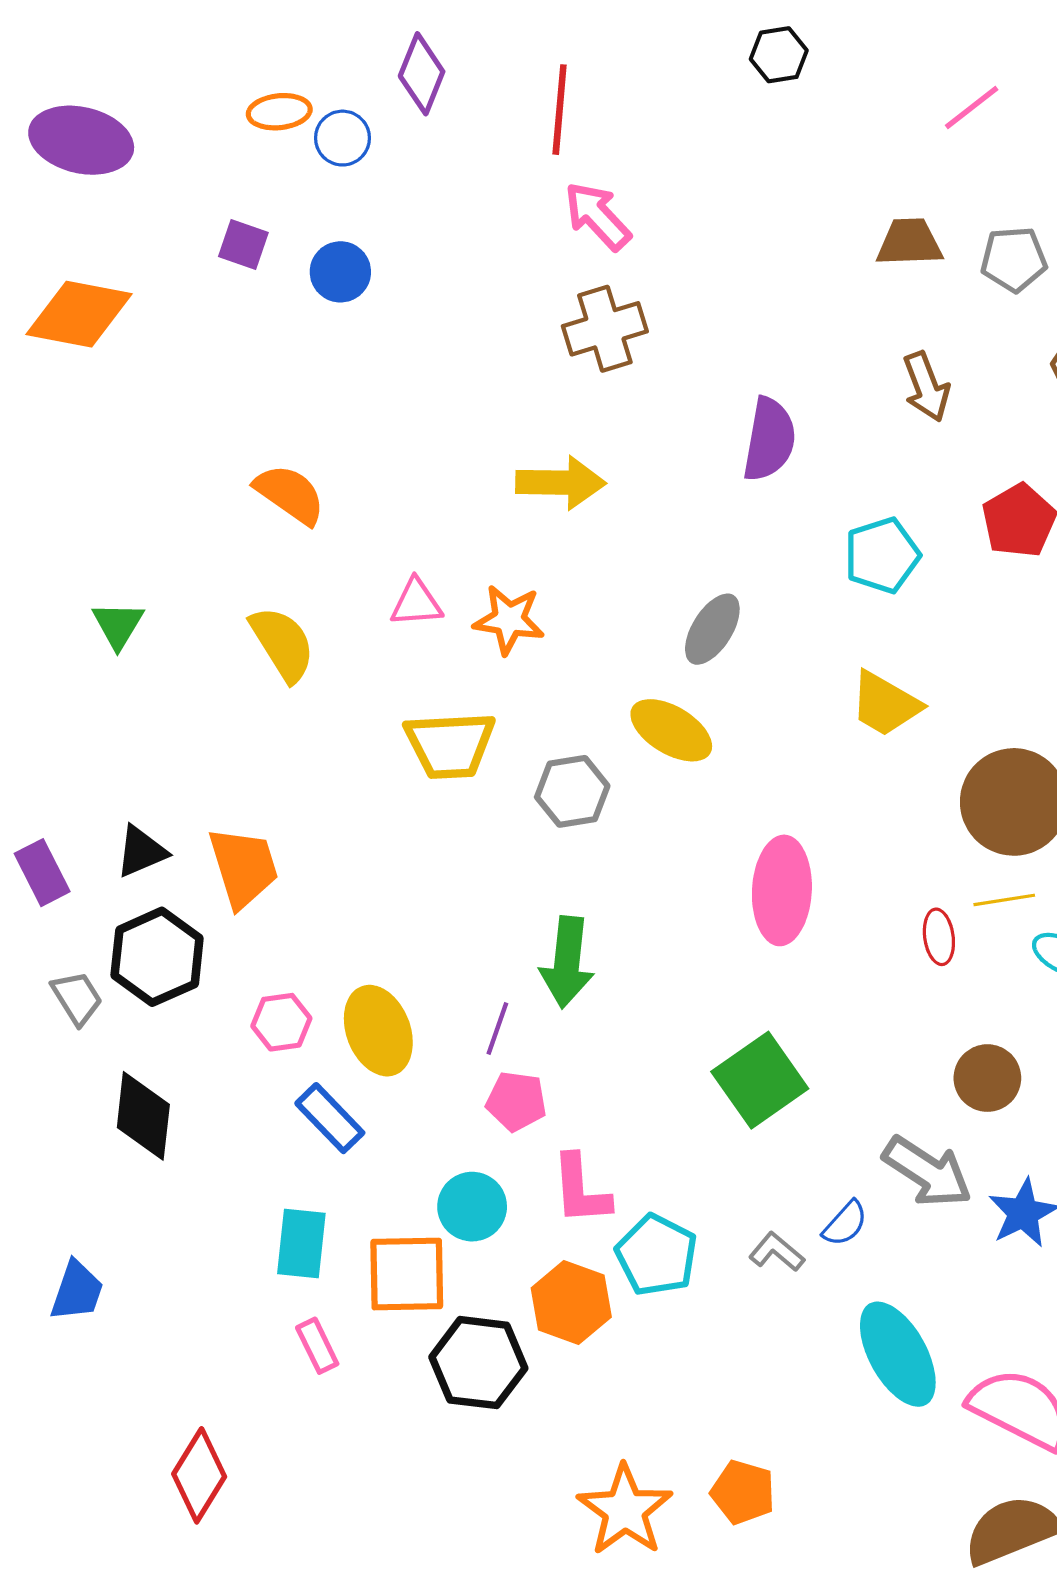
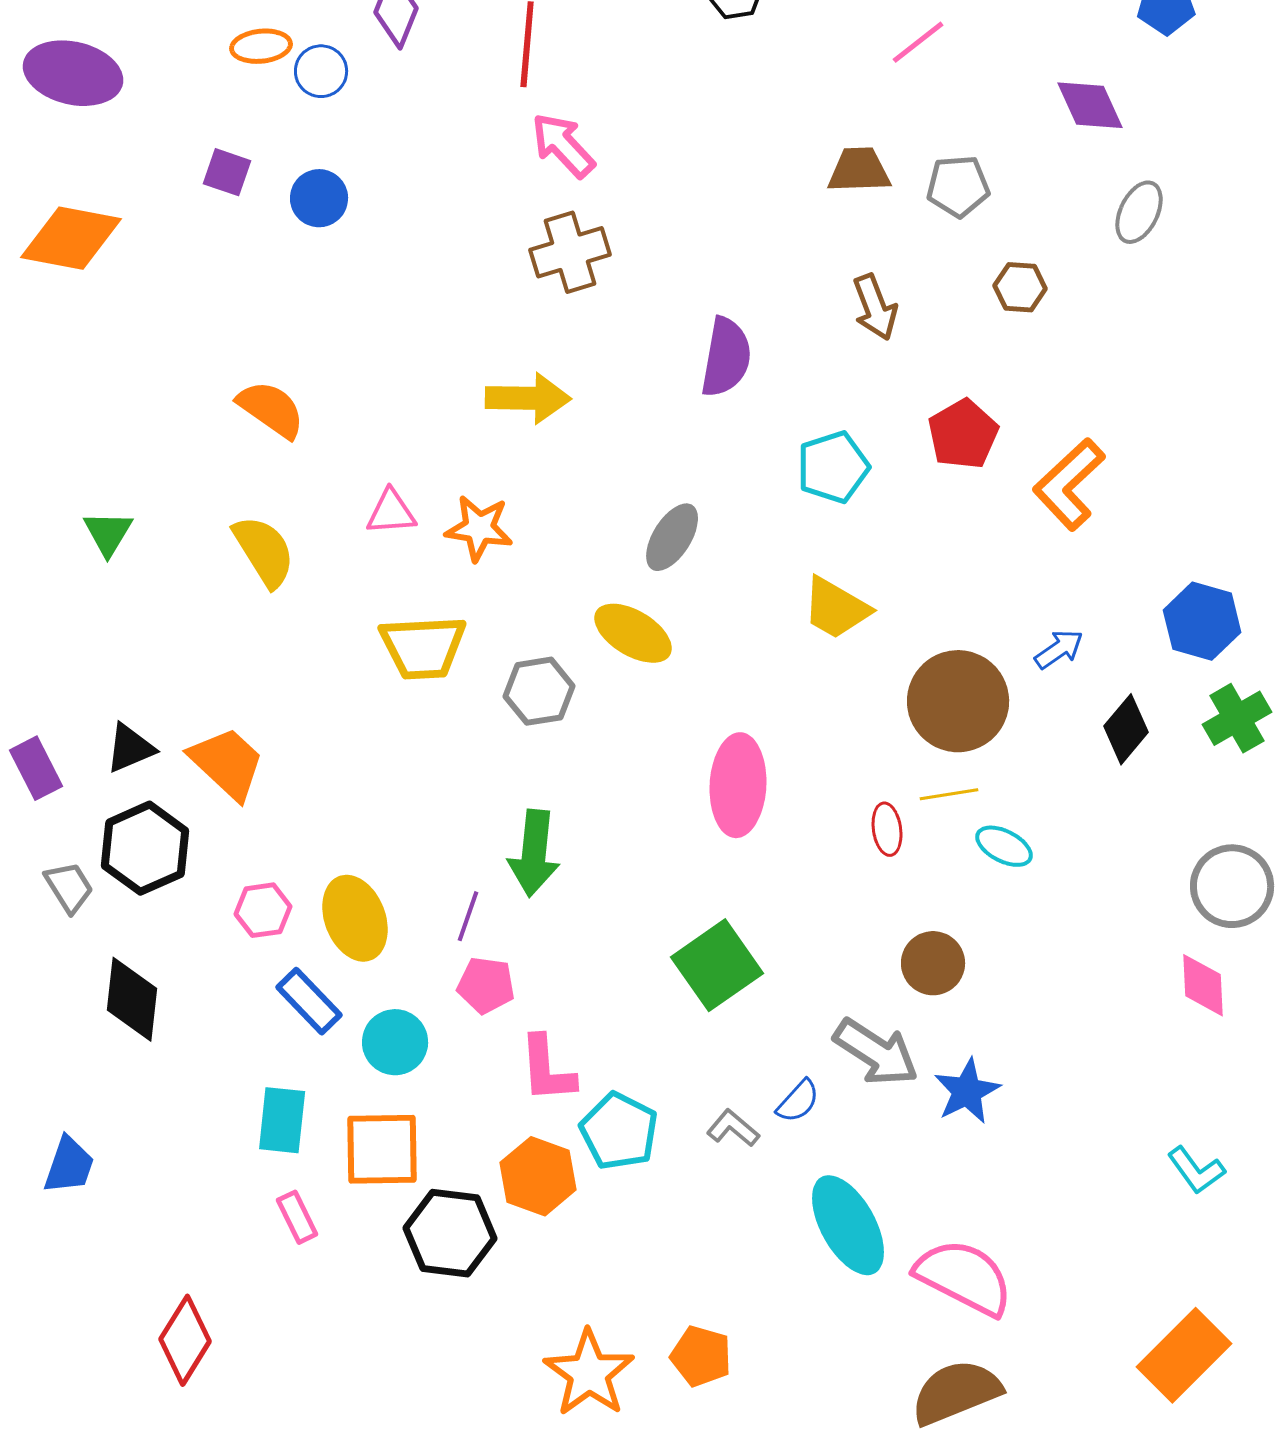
orange trapezoid: (243, 867) -> (227, 763), turned -30
cyan circle: (472, 1207) -> (395, 1042), moved

